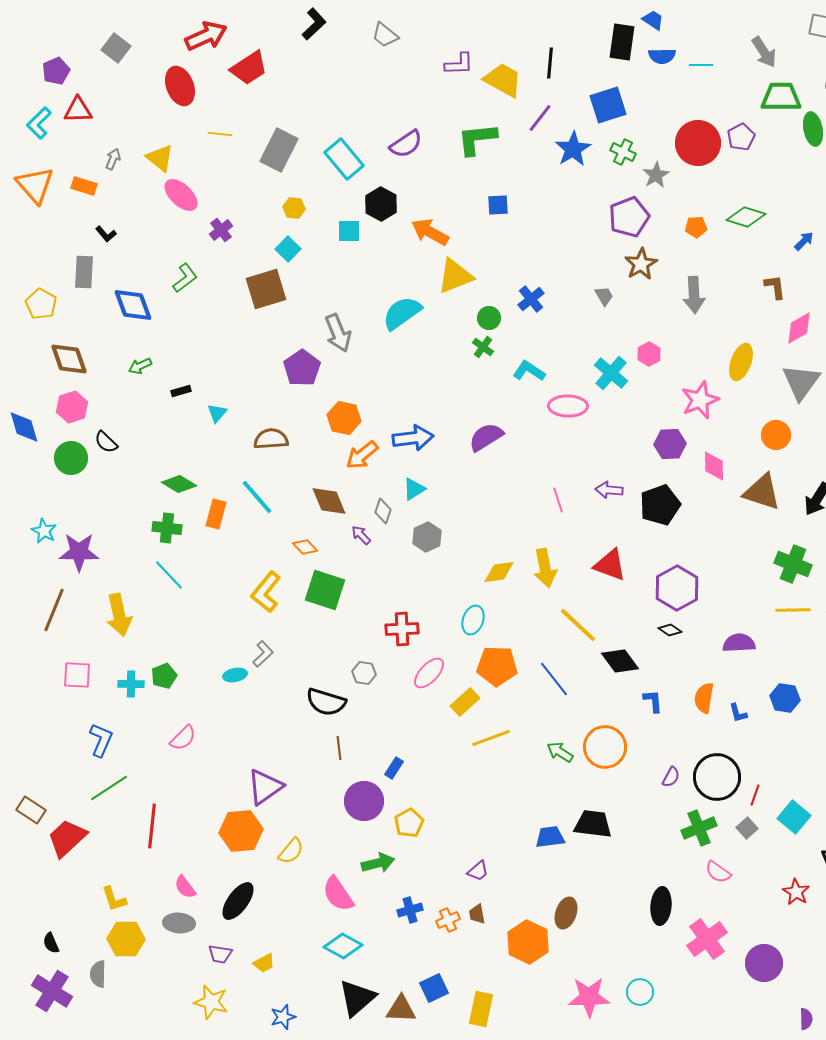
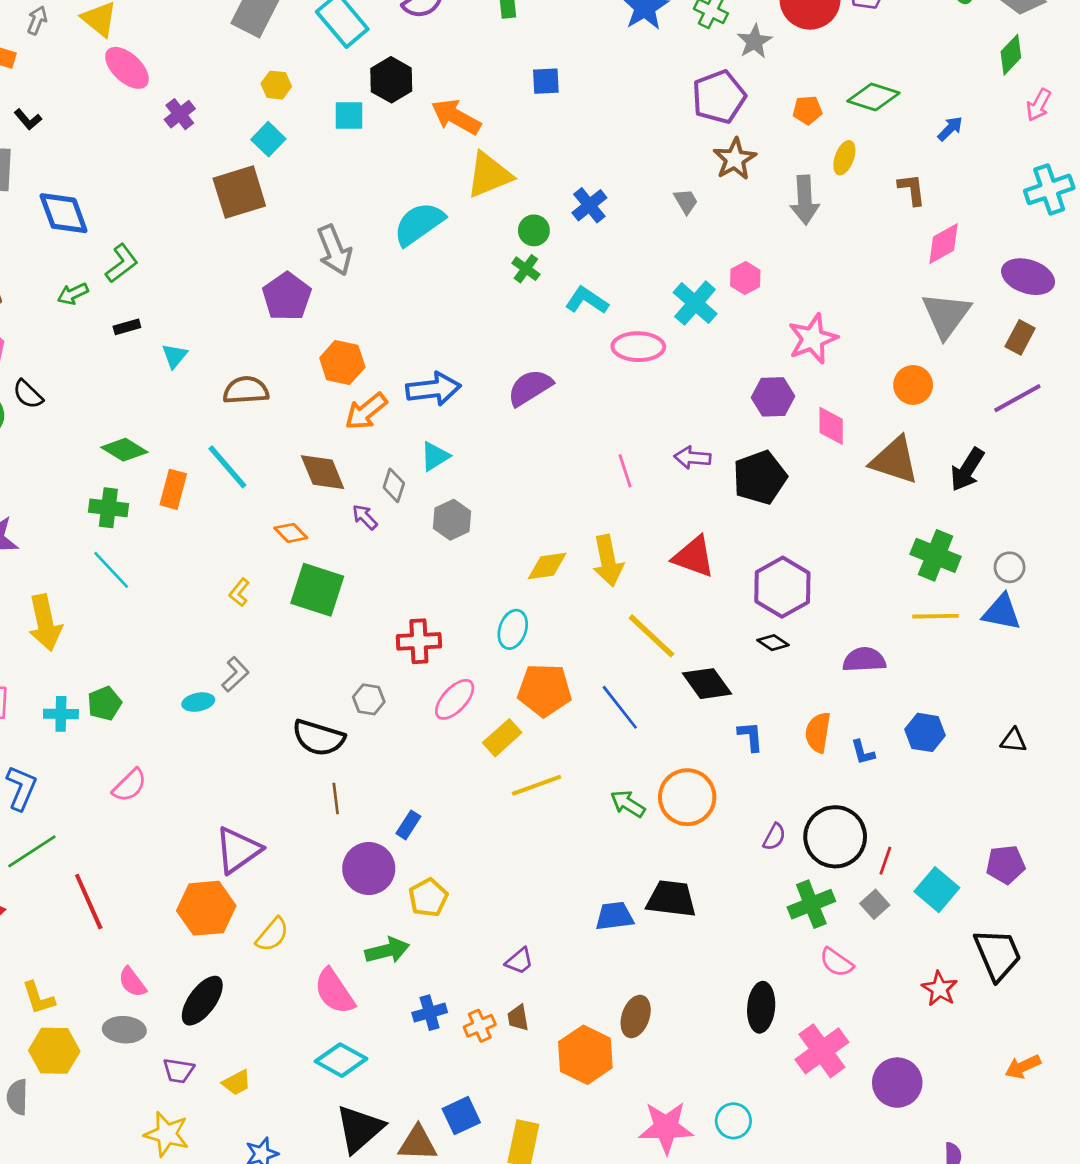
green L-shape: (185, 278) -> (122, 263), moved
yellow ellipse: (741, 362) -> (844, 158), moved, size x0.7
yellow L-shape: (266, 592) -> (239, 592), size x0.5
red line: (152, 826) -> (89, 902), turned -30

